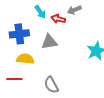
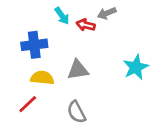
gray triangle: (49, 42) -> (78, 70), moved
red line: (14, 79) -> (28, 104), turned -42

